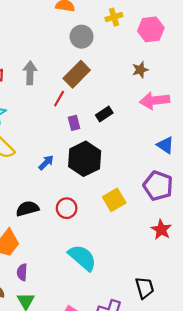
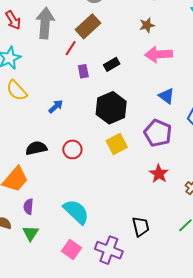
gray arrow: (30, 73) -> (45, 23), size x1.4
black hexagon: (85, 159) -> (111, 108), moved
cyan semicircle: (82, 258) -> (76, 212), moved

